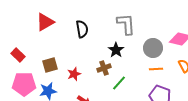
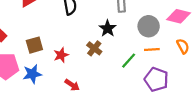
brown cross: (104, 68) -> (94, 48), turned -32
green line: (119, 83) -> (129, 61), moved

